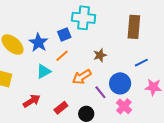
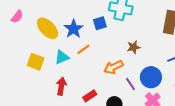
orange line: (62, 56) -> (83, 49), moved
cyan triangle: (44, 71) -> (62, 57), moved
red arrow: (32, 101) -> (61, 86), turned -54

